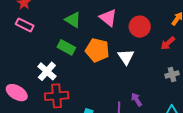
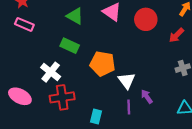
orange pentagon: (97, 50) -> (102, 64), moved
white triangle: (126, 57) -> (127, 81), moved

